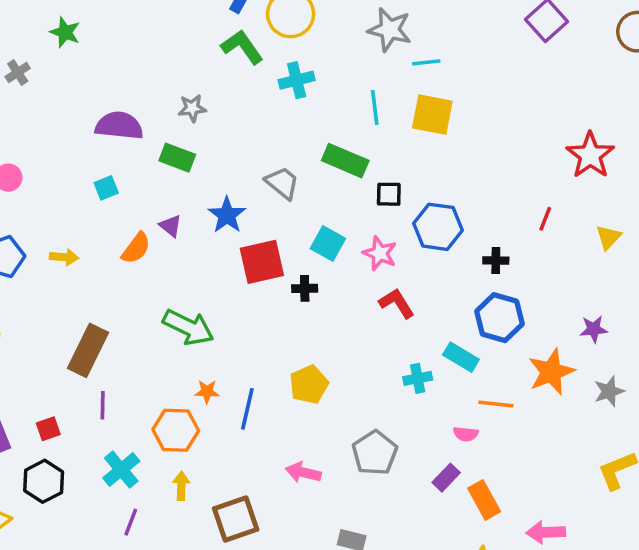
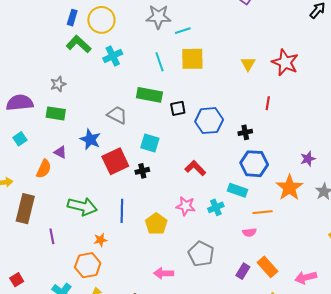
yellow triangle: (609, 237) -> (248, 64), moved
pink star: (380, 253) -> (186, 206), moved
brown rectangle: (88, 350) -> (25, 209), moved
purple line: (103, 405) -> (52, 236), moved
blue line: (247, 409) -> (122, 211), moved
purple rectangle: (446, 478) -> (243, 271), moved

